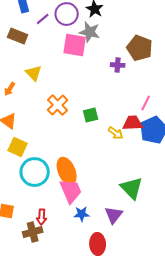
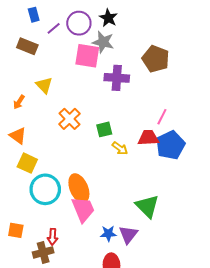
purple cross: (118, 65) -> (117, 78), moved, size x1.6
yellow arrow: (116, 133) -> (120, 148), moved
blue star: (82, 214) -> (108, 234), moved

